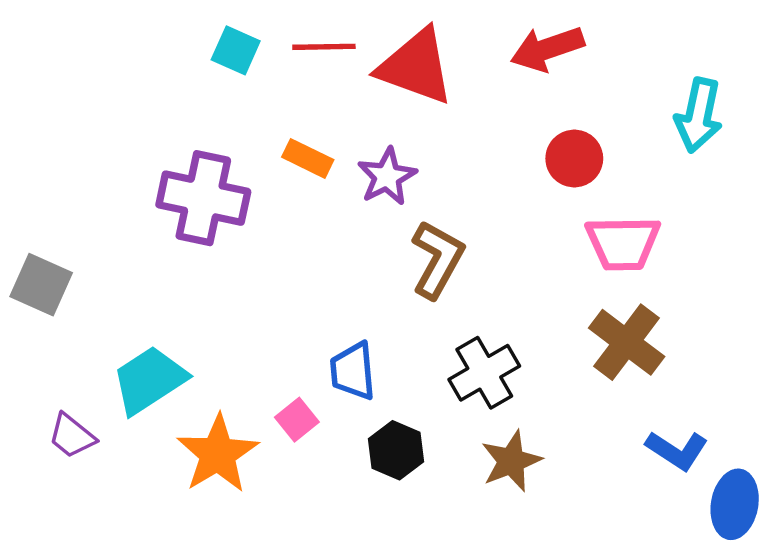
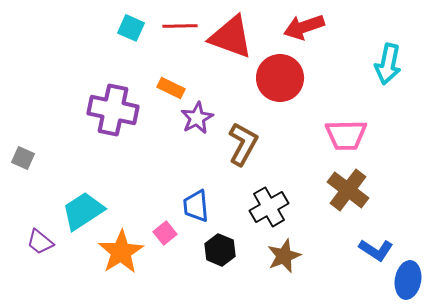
red circle: (574, 158) -> (280, 78), moved, size x1.5
purple star: (387, 177) -> (197, 118), moved
gray square: (41, 285) -> (23, 158), size x0.7

